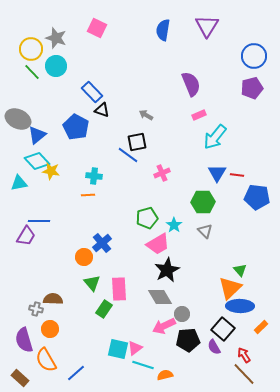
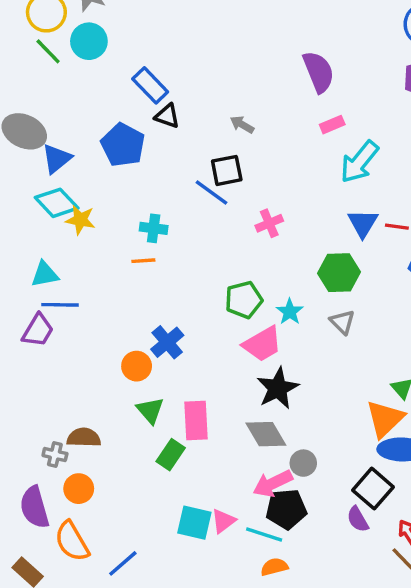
cyan triangle: (19, 183) -> (45, 274), moved
black pentagon: (188, 340) -> (286, 509), moved
cyan line: (143, 365) -> (264, 535), moved

